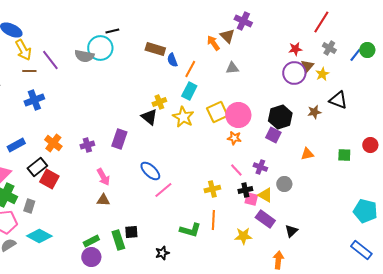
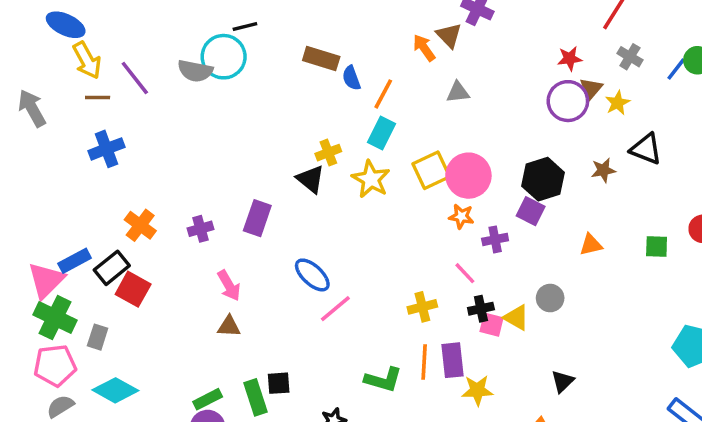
blue rectangle: (16, 145) -> (75, 261), moved
purple cross: (260, 167) -> (495, 239), moved, turned -32
purple rectangle: (265, 219) -> (453, 360), moved, turned 48

